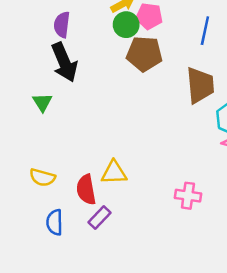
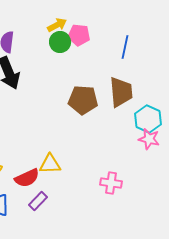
brown pentagon: (144, 54) -> (83, 100), moved
red semicircle: (86, 190) -> (27, 178), turned -105

